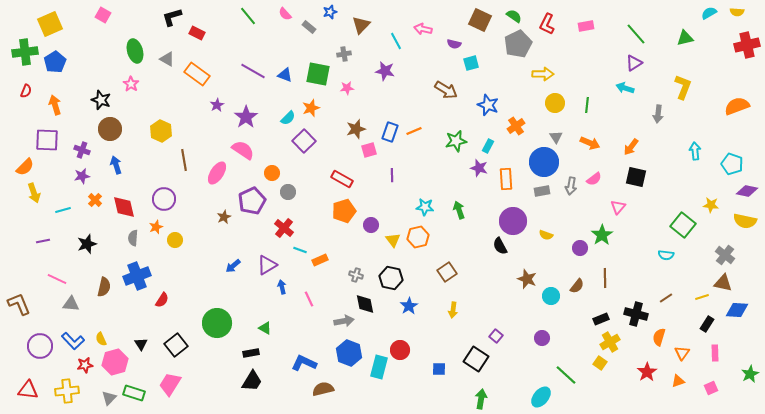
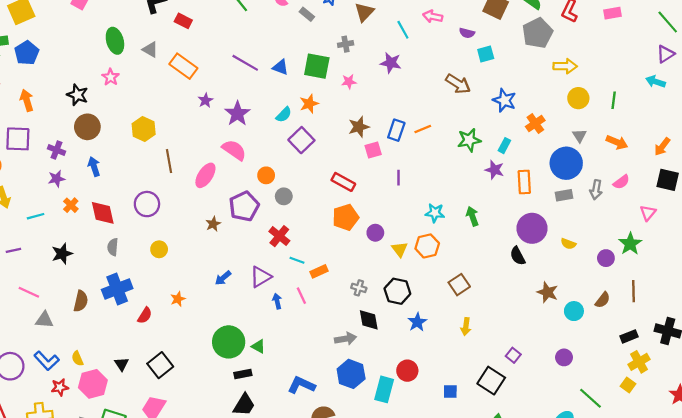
orange star: (156, 227) -> (178, 299), moved
pink line: (309, 299) -> (301, 296), moved
green circle: (217, 323) -> (229, 342), moved

